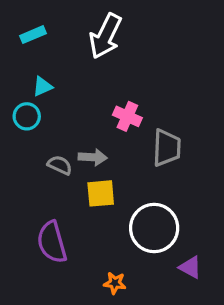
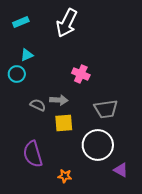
gray trapezoid: (167, 148) -> (106, 109), moved, turned 80
orange star: (115, 283) -> (65, 176), moved

